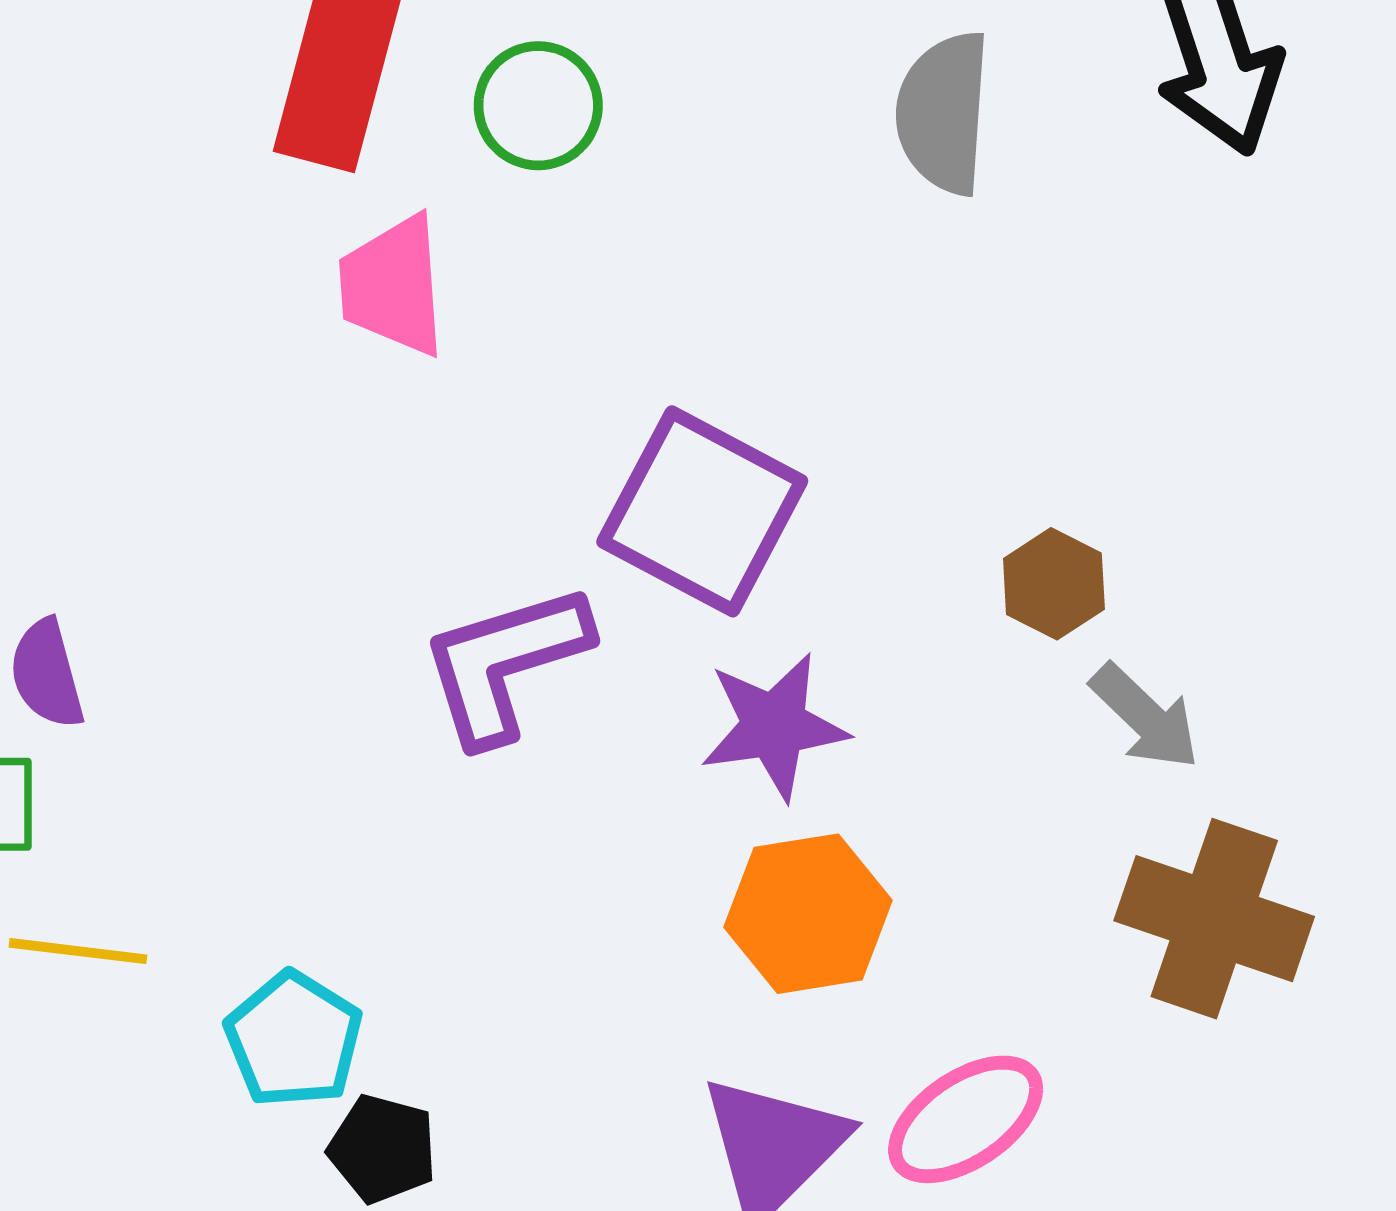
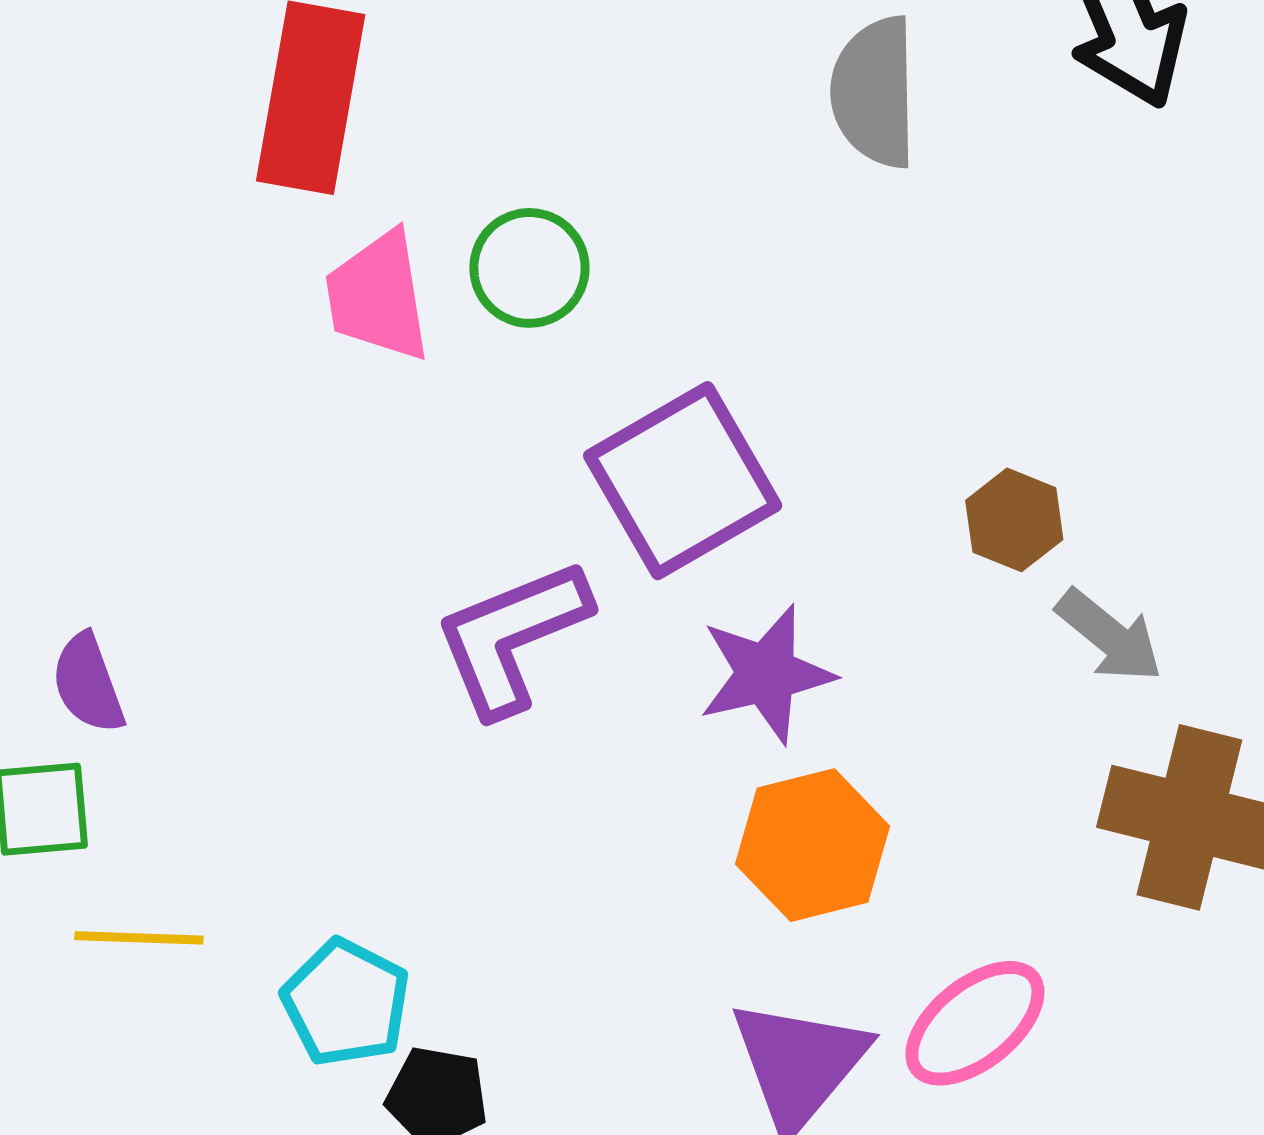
green circle: (538, 106) -> (529, 268), moved
purple square: (702, 511) -> (683, 481), turned 37

